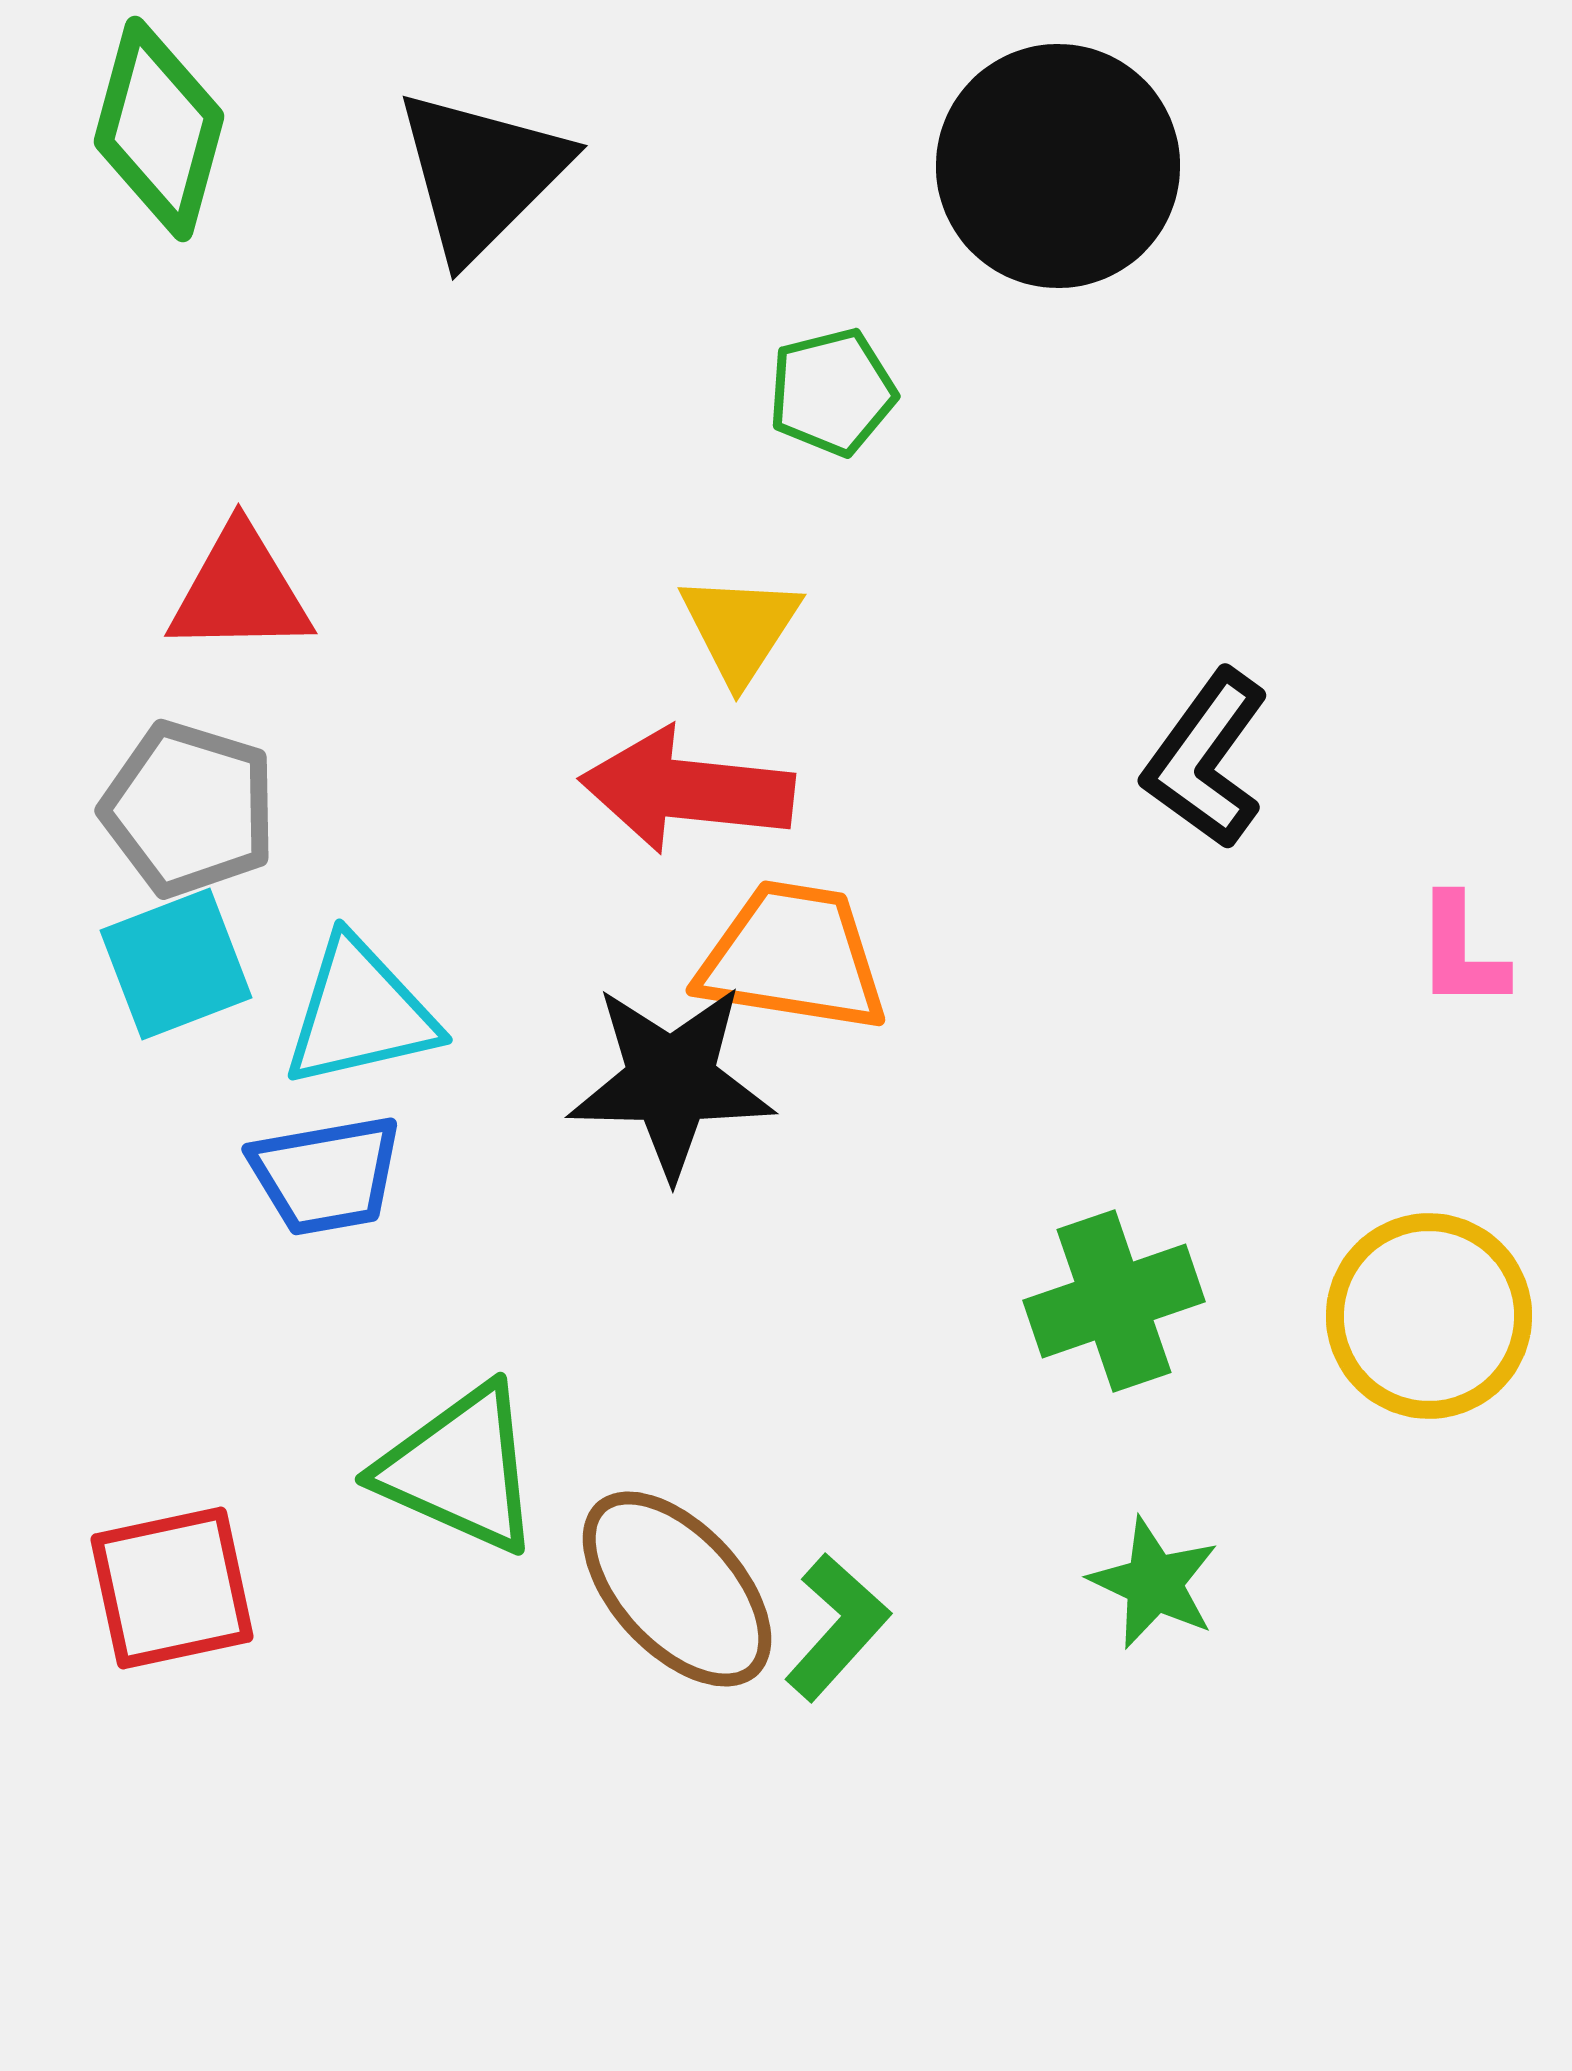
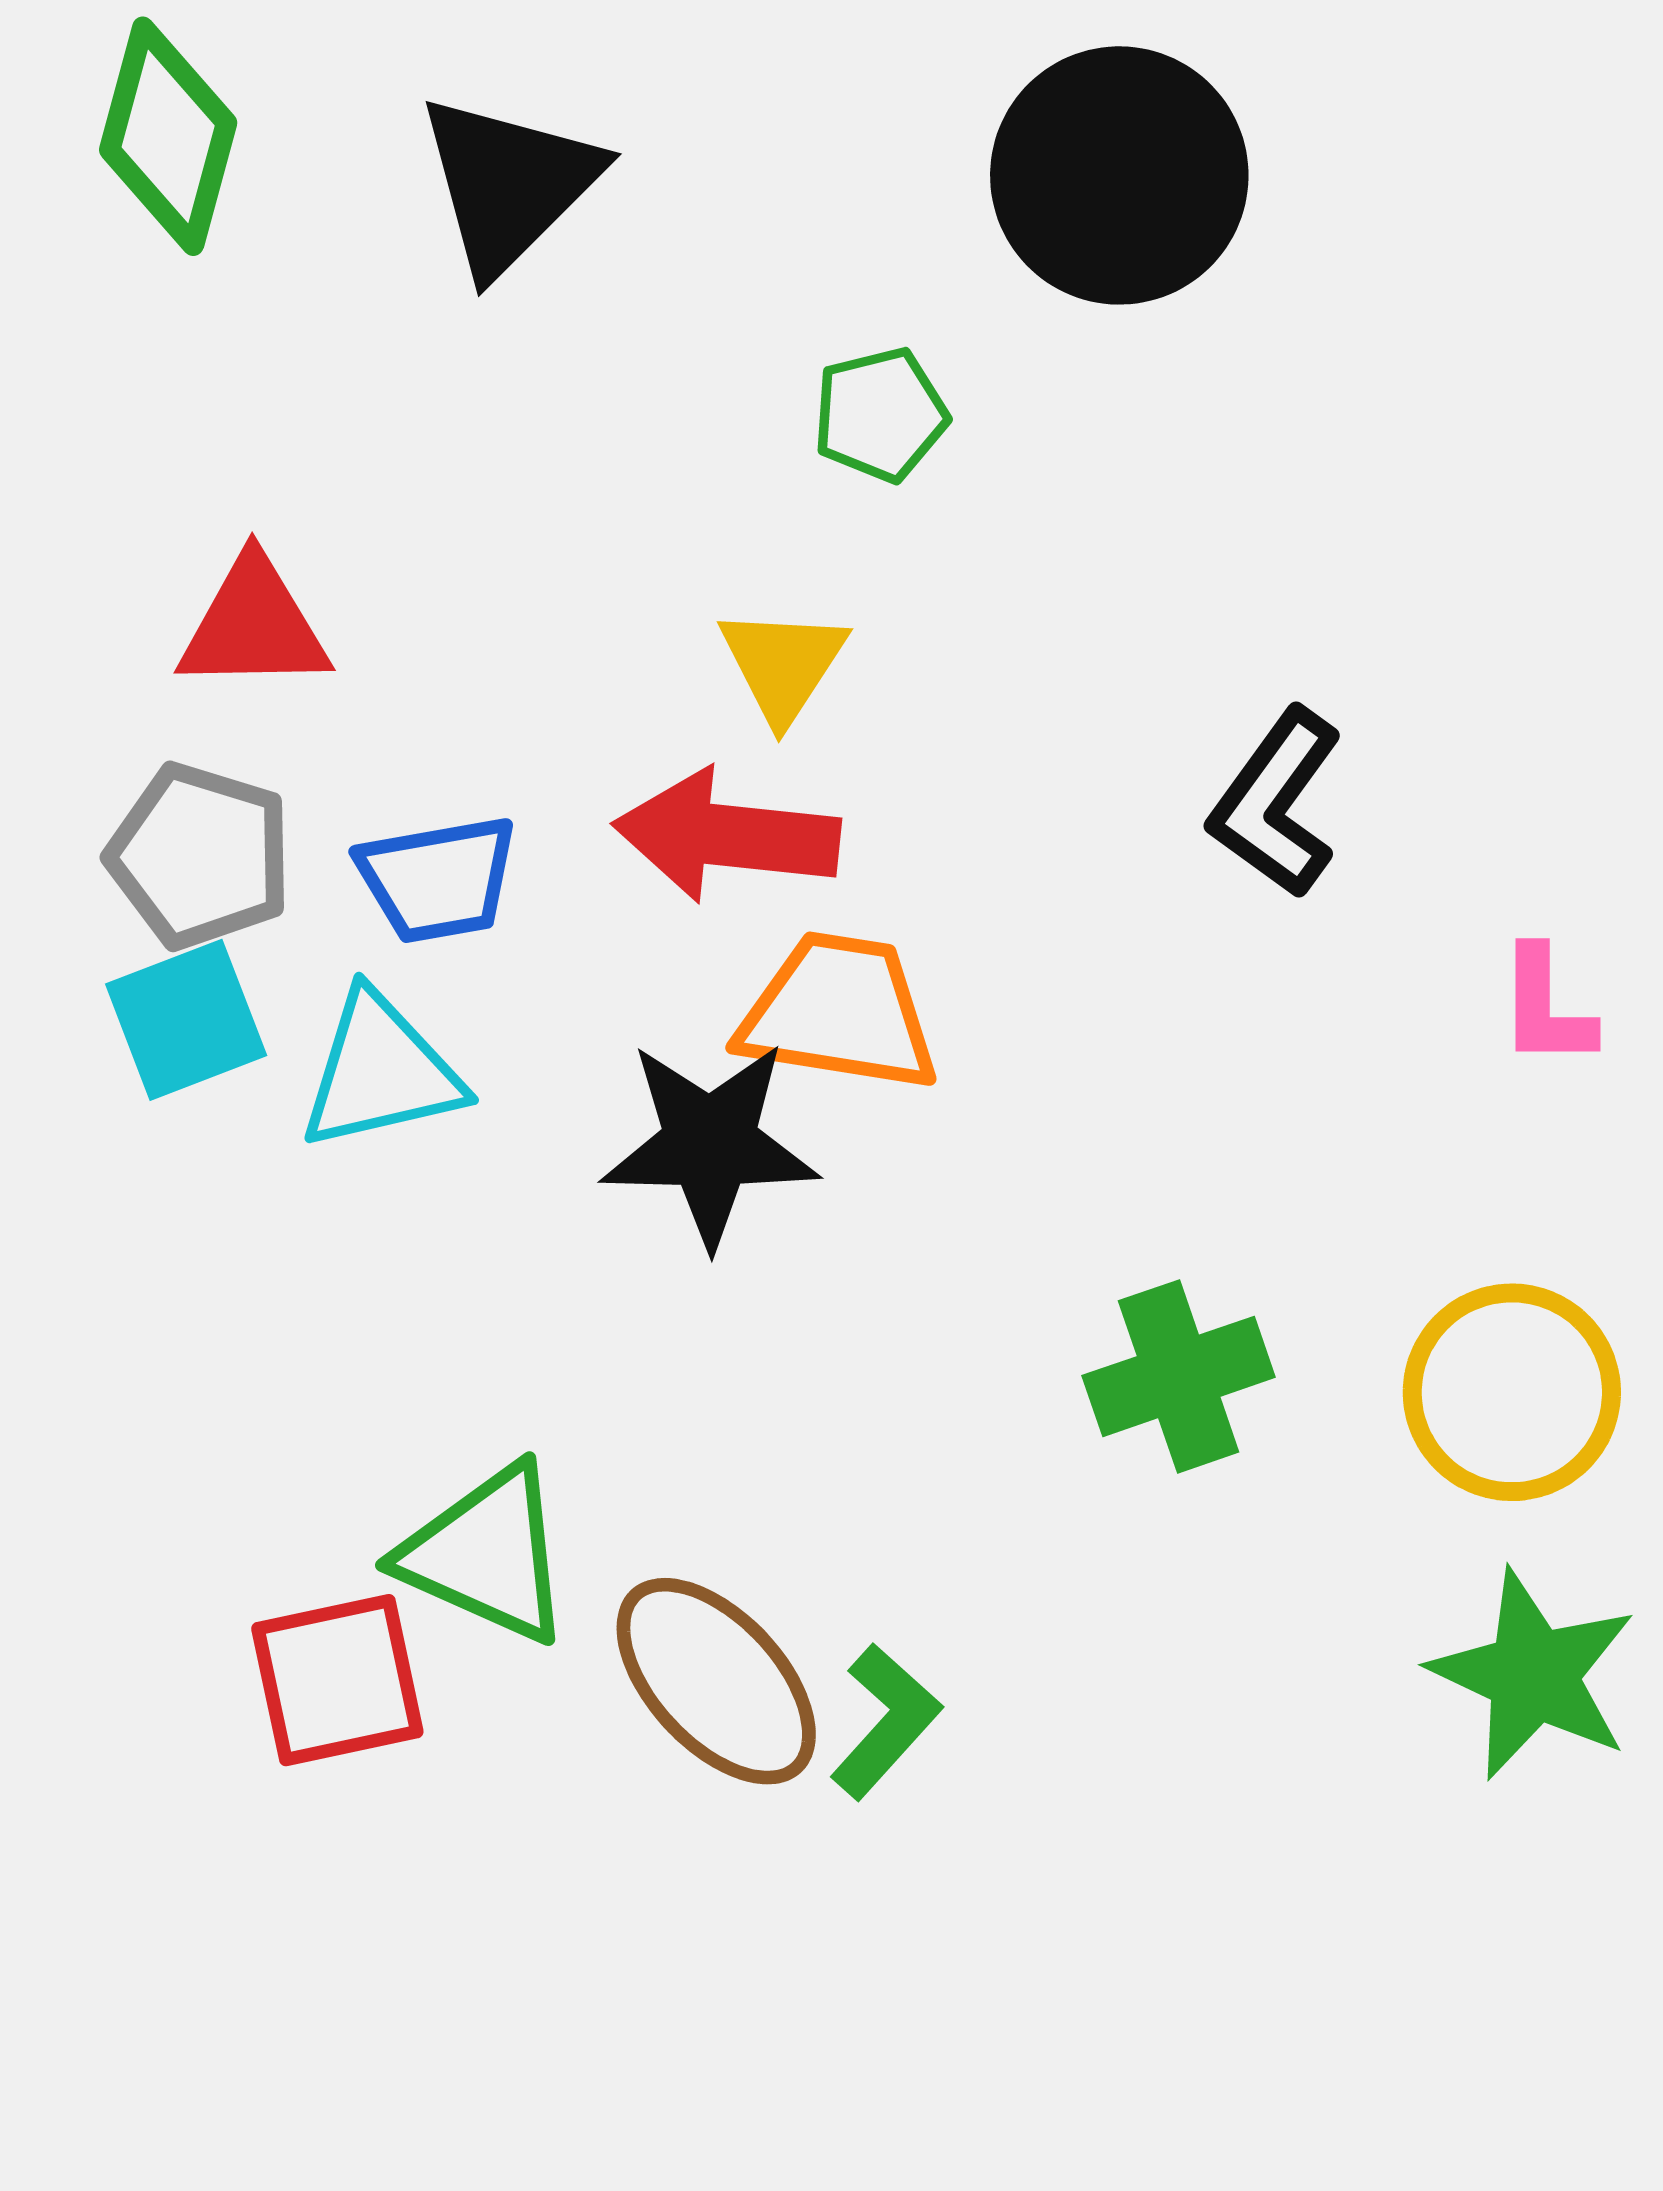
blue trapezoid: (326, 1175) -> (438, 879), moved
green star: (1154, 1583) -> (1533, 1675), moved, size x1.5
red square: (172, 1588) -> (337, 1680), moved

